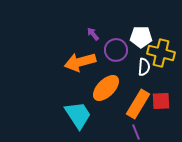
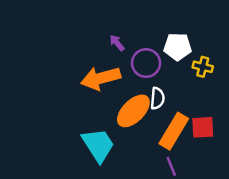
yellow cross: (161, 53) -> (203, 67), size x0.6
white semicircle: (144, 67) -> (157, 98), moved

